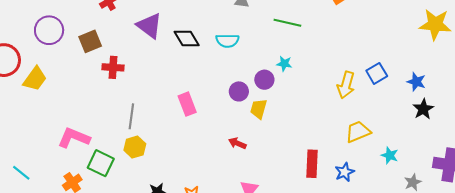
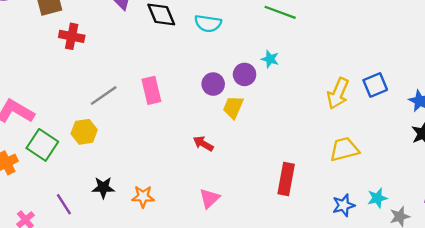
gray line: (131, 116) -> (104, 95), moved, turned 40
cyan star: (390, 155) -> (377, 198), moved, turned 30
blue star: (345, 172) -> (344, 205), moved

